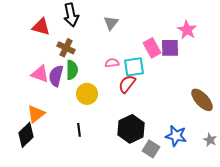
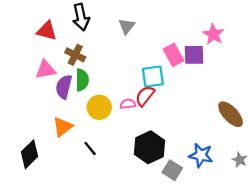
pink semicircle: (112, 63) -> (128, 104), moved
pink triangle: (40, 74) -> (46, 70), moved, turned -30
orange triangle: (36, 114) -> (63, 127), moved
black line: (79, 130) -> (90, 148), turned -32

